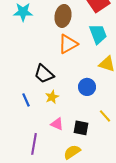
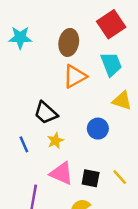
yellow line: (105, 116) -> (120, 177), moved
pink triangle: (57, 124) -> (61, 173), size x1.5

